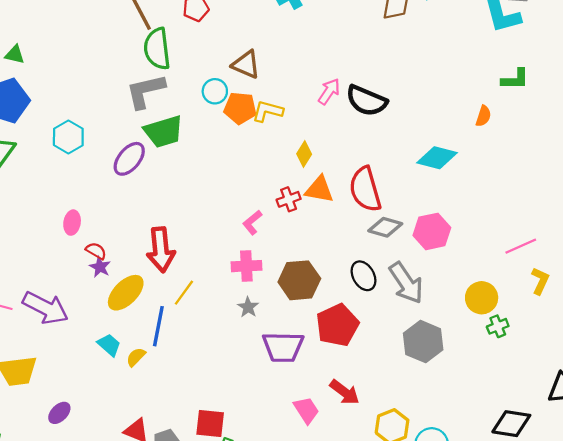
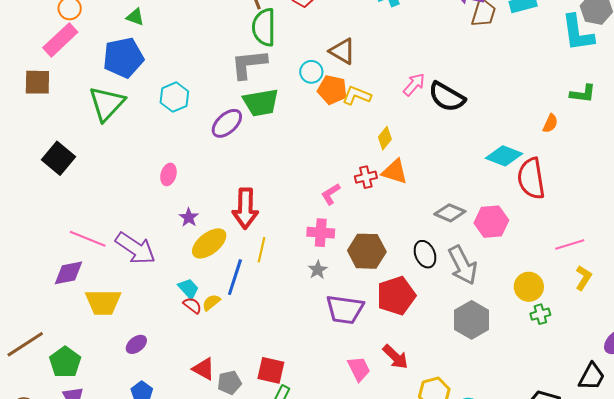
red semicircle: (365, 189) -> (531, 178), moved
red semicircle: (96, 251) -> (192, 305), moved
yellow line: (184, 293) -> (262, 250), turned -30

